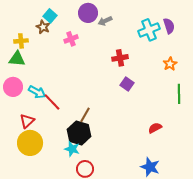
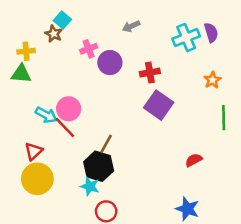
purple circle: (88, 13) -> (110, 63), moved
purple square: (127, 84) -> (159, 105), size x1.6
pink circle: (13, 87) -> (69, 109), moved

